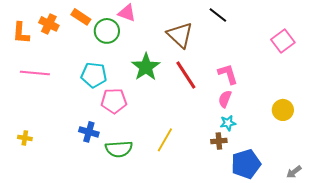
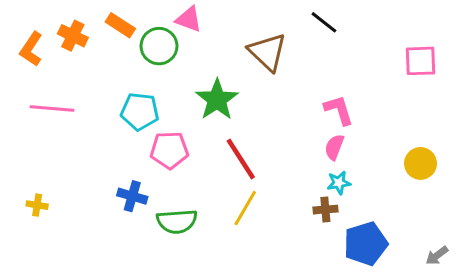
orange L-shape: (21, 33) -> (31, 49), turned 30
pink square: (283, 41) -> (421, 61), turned 35
red line: (186, 75) -> (241, 159), moved

